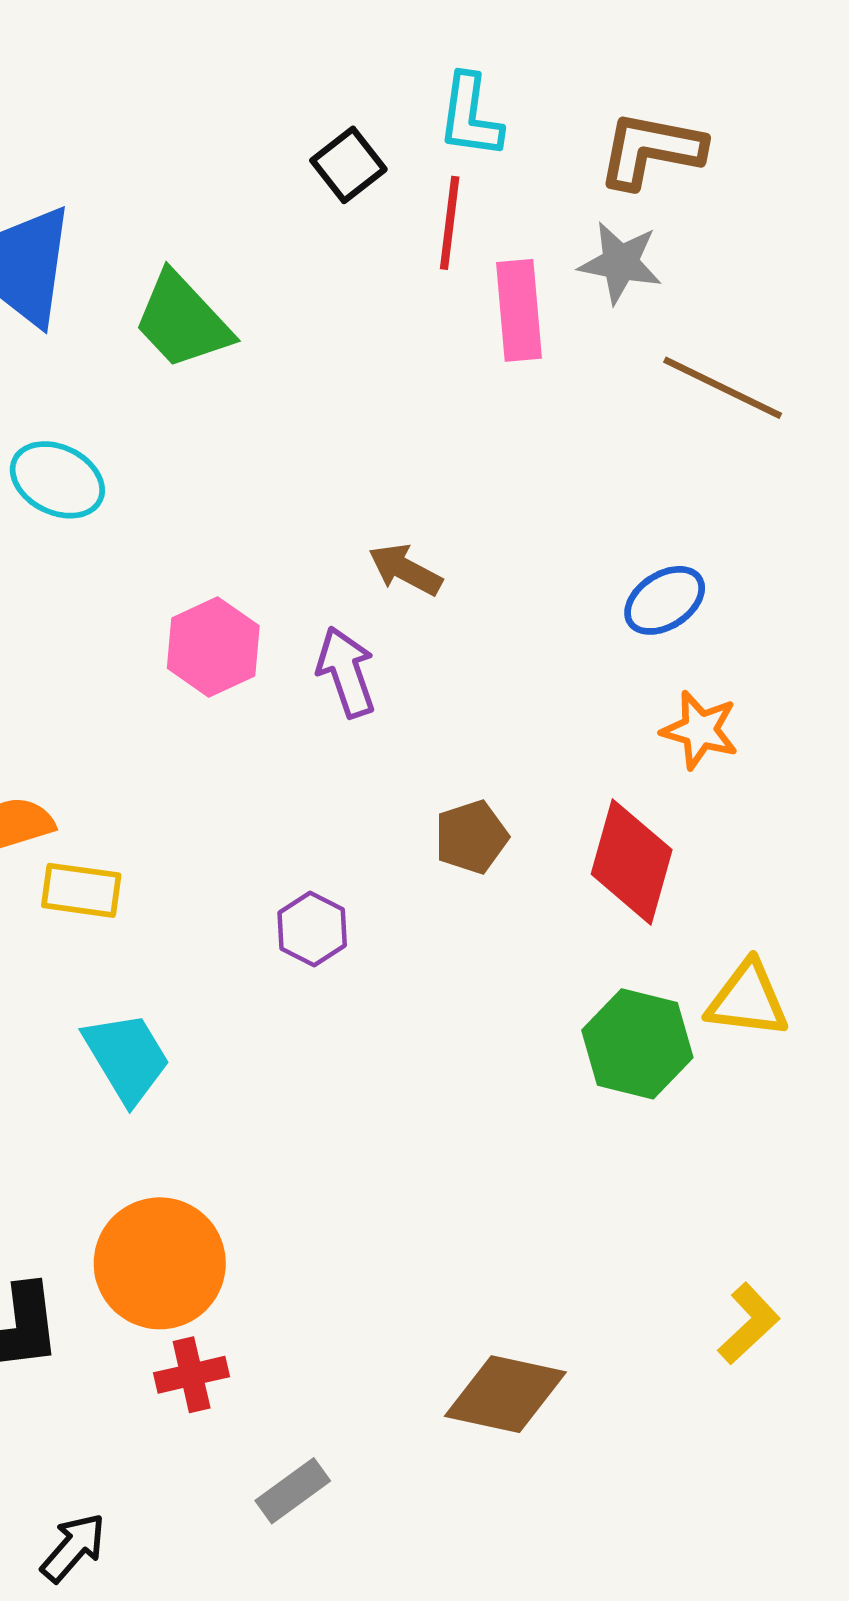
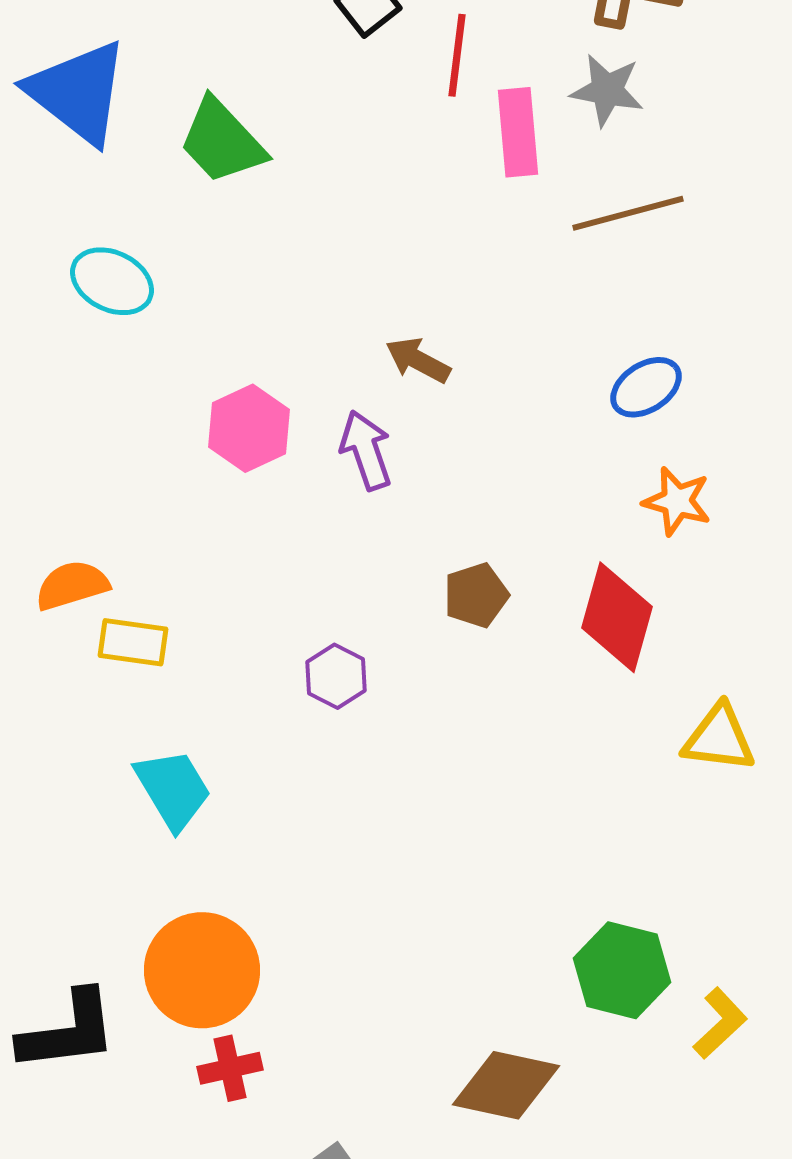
brown line: (723, 388) -> (628, 213), moved, turned -41
green hexagon: (637, 1044) -> (622, 970), moved

